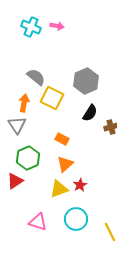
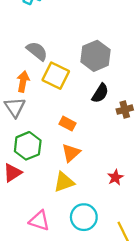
red star: (80, 185) -> (115, 177), moved

